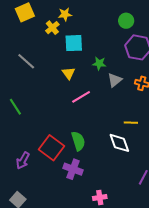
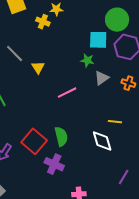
green circle: (126, 21) -> (117, 20), size x1.5
yellow cross: (52, 28) -> (43, 22), turned -32
cyan square: (74, 43) -> (98, 40), moved
yellow triangle: (68, 73) -> (38, 67), moved

